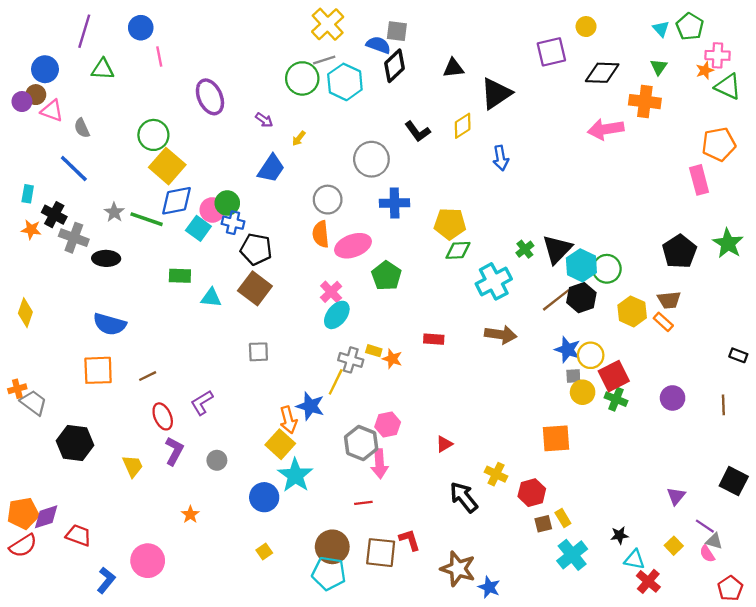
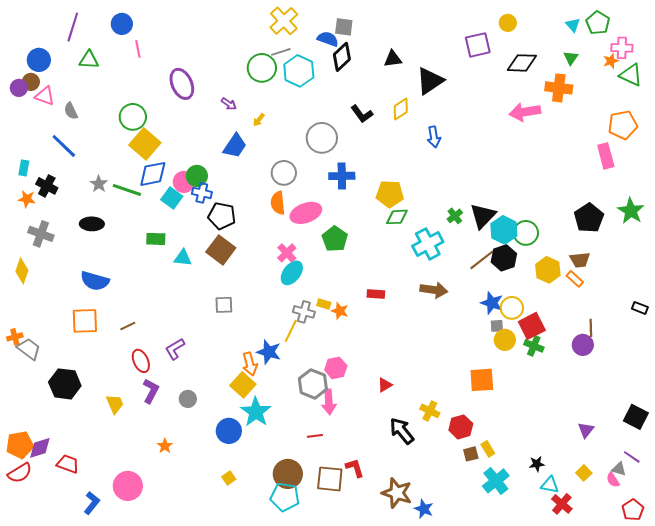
gray cross: (74, 238) -> (41, 234), moved
brown line: (723, 405) -> (591, 328), moved
purple line: (705, 526) -> (632, 457), moved

